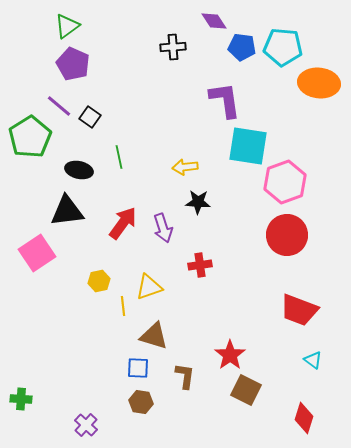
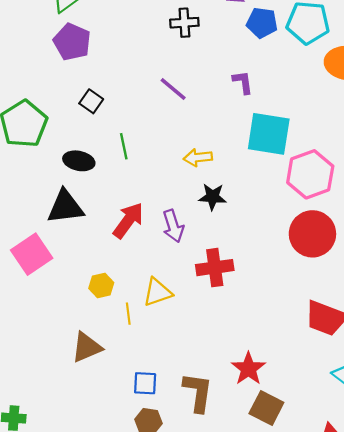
purple L-shape: (225, 100) -> (243, 82), size x0.6
purple line: (59, 106) -> (173, 89), moved
red cross: (200, 265) -> (215, 268), size x1.4
brown triangle: (154, 336) -> (87, 347), moved, turned -40
brown L-shape: (185, 376) -> (198, 392), size x1.4

